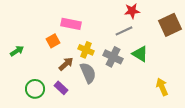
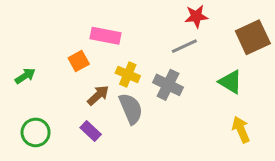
green triangle: (140, 54) -> (231, 82), moved
green circle: (35, 89) -> (36, 132), moved

